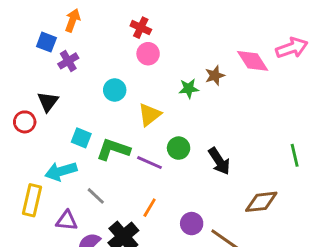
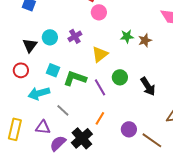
purple cross: (68, 61) -> (75, 36), moved
brown star: (215, 75) -> (145, 40), moved
cyan circle: (115, 90) -> (50, 37), moved
red circle: (25, 122) -> (21, 70), moved
purple line: (150, 163) -> (100, 87), turned 36
yellow rectangle: (32, 200) -> (15, 129), moved

